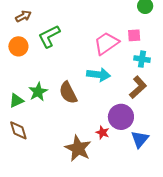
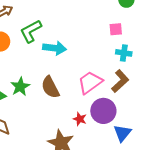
pink trapezoid: (106, 43) -> (90, 82), moved
cyan arrow: (98, 75) -> (55, 48), moved
red star: (103, 133) -> (80, 119), moved

